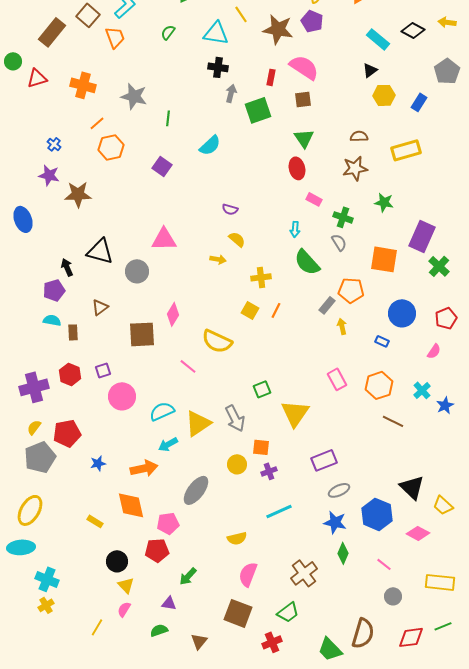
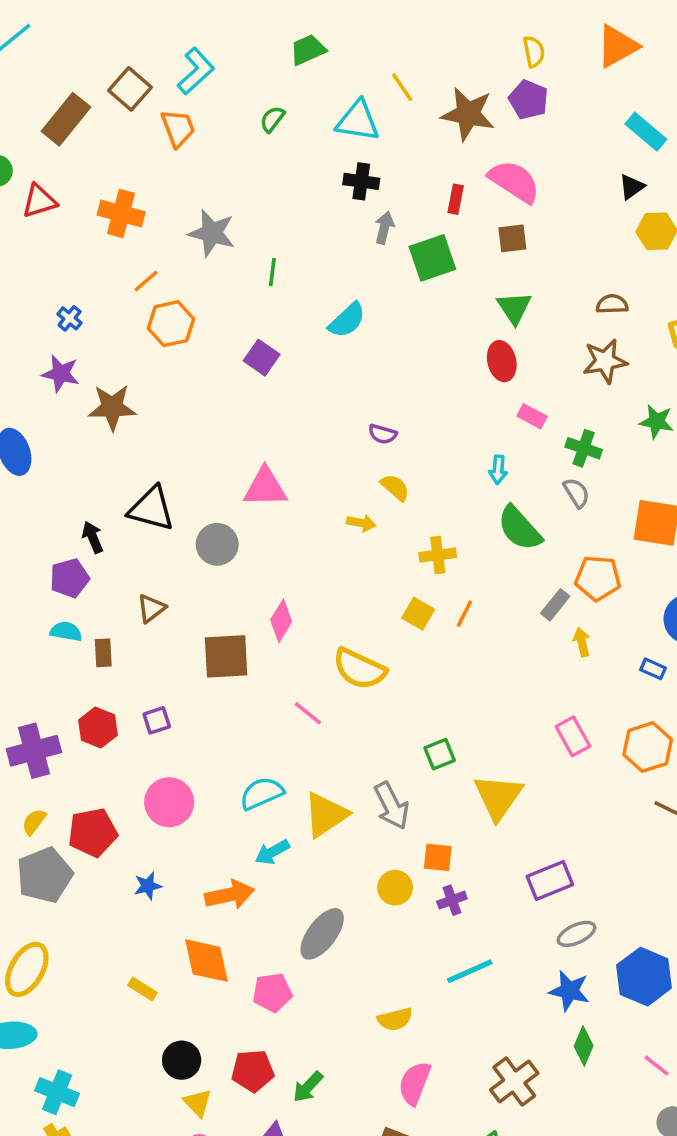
pink circle: (122, 396) -> (169, 802), moved
red pentagon: (157, 550) -> (253, 1071), moved

